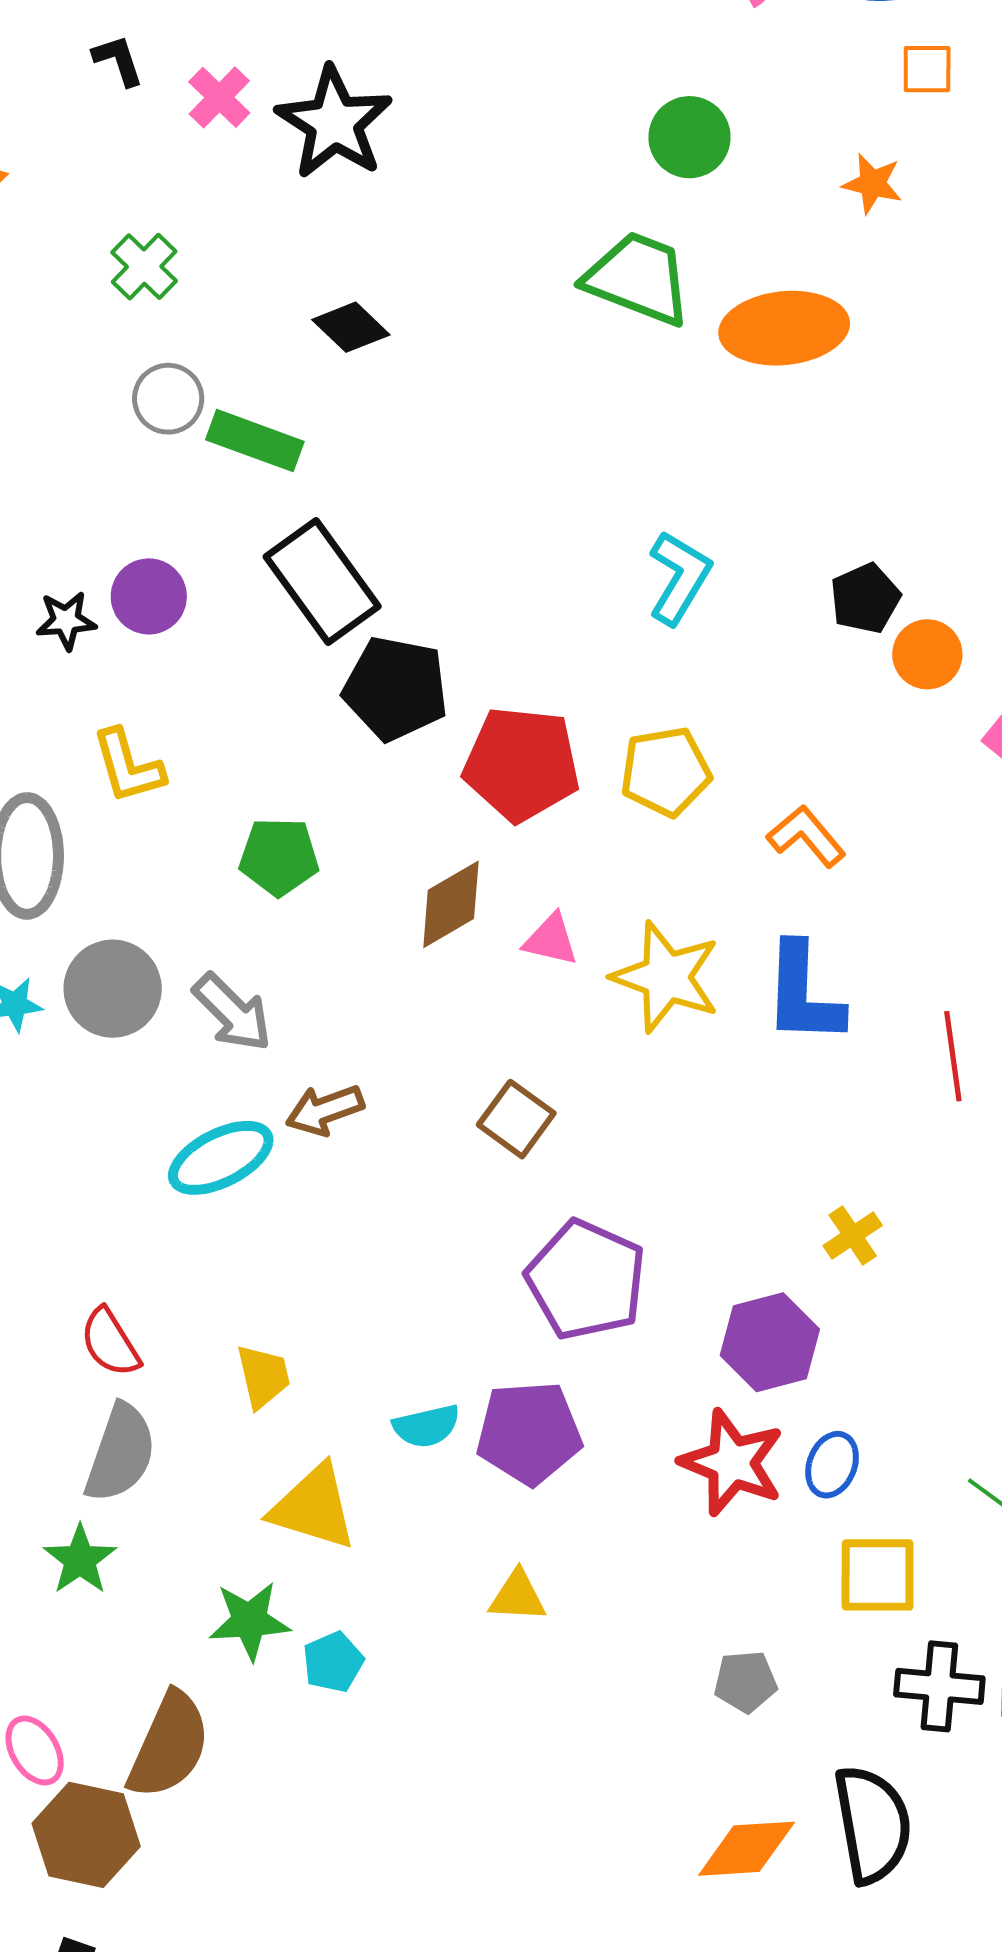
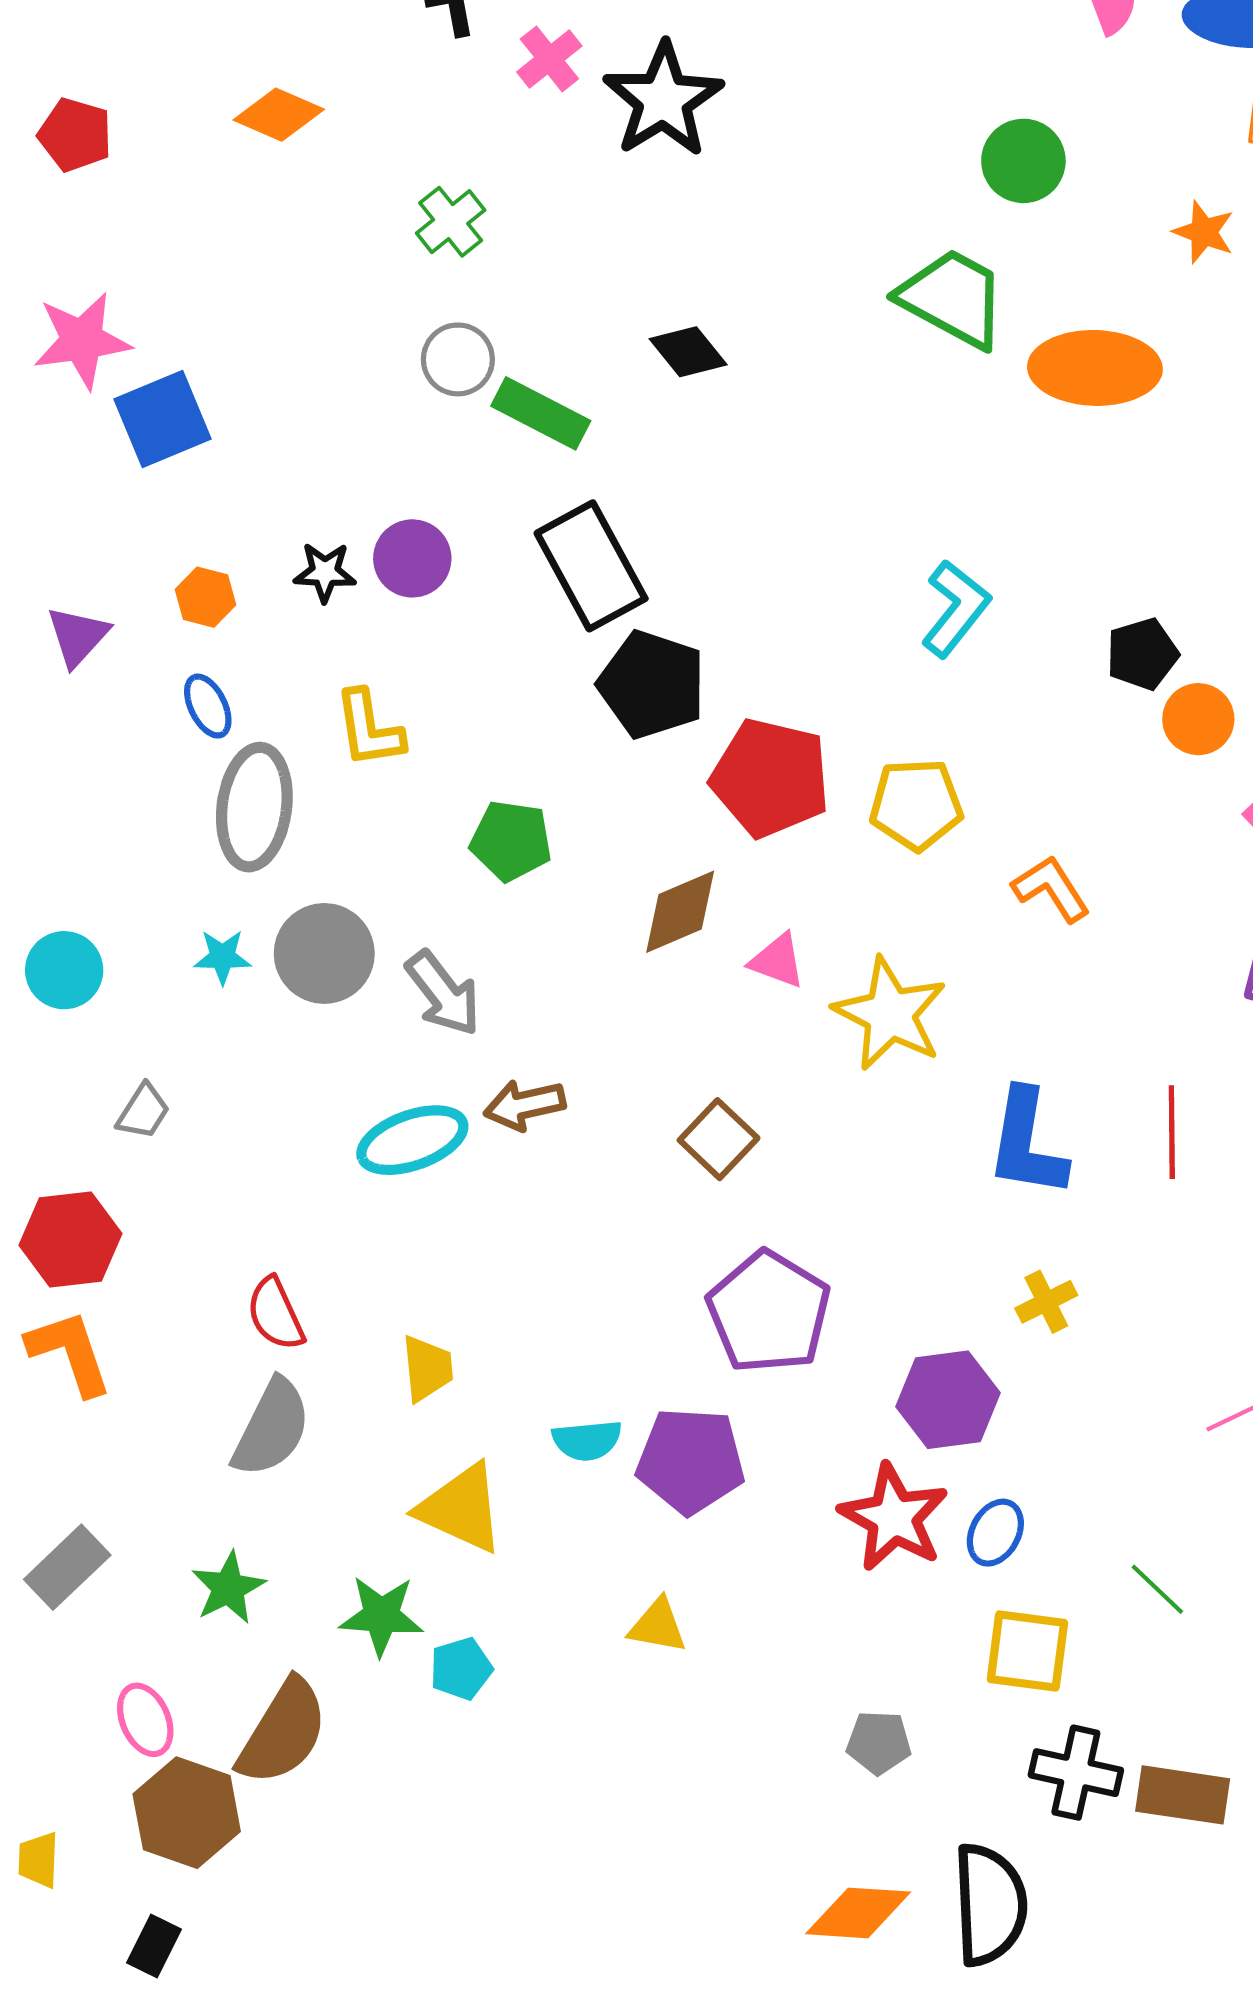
black diamond: (351, 327) -> (688, 352), moved
blue L-shape: (803, 994) -> (1027, 1143), moved
green star: (80, 1560) -> (228, 1588), moved

